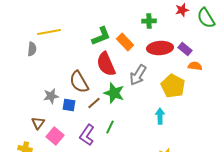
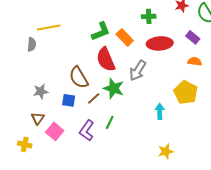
purple rectangle: (185, 49) -> (193, 37), moved
yellow pentagon: (173, 86) -> (186, 92), moved
gray star: (51, 96) -> (41, 91), moved

